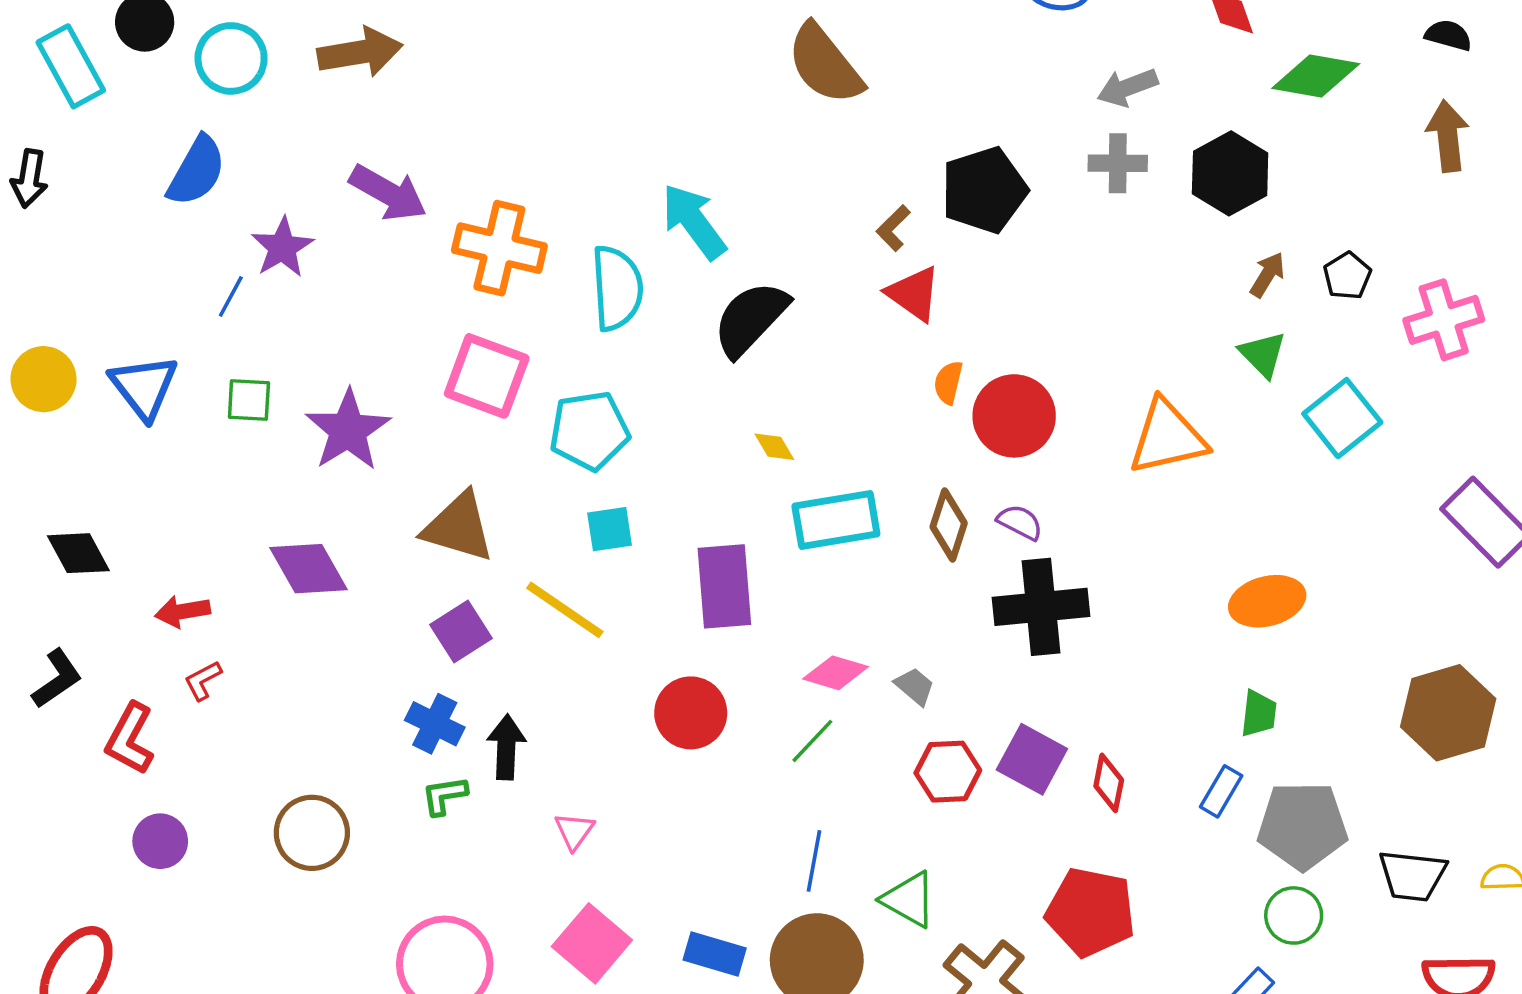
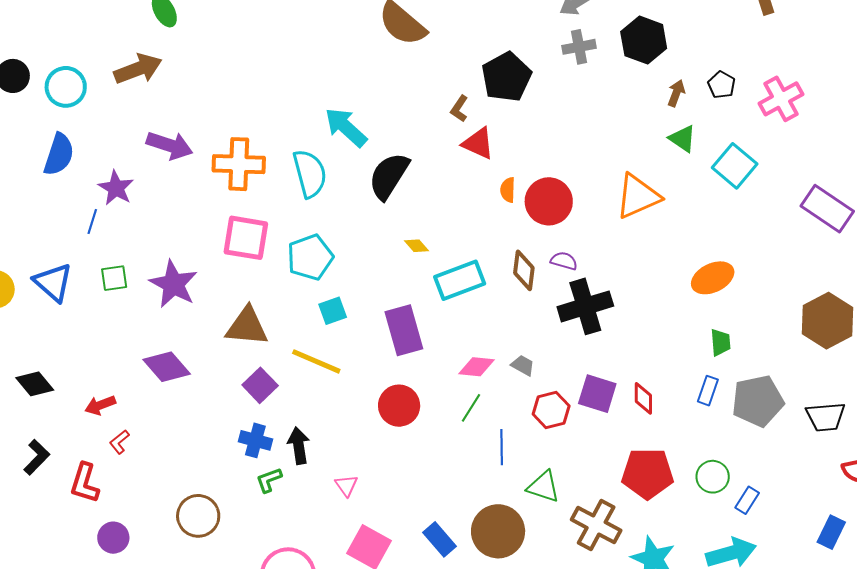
blue line: (814, 861) -> (502, 447), moved
green circle: (1294, 915) -> (713, 477), moved
blue rectangle: (715, 954) -> (440, 539), turned 44

